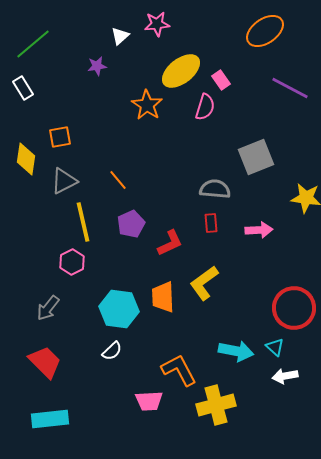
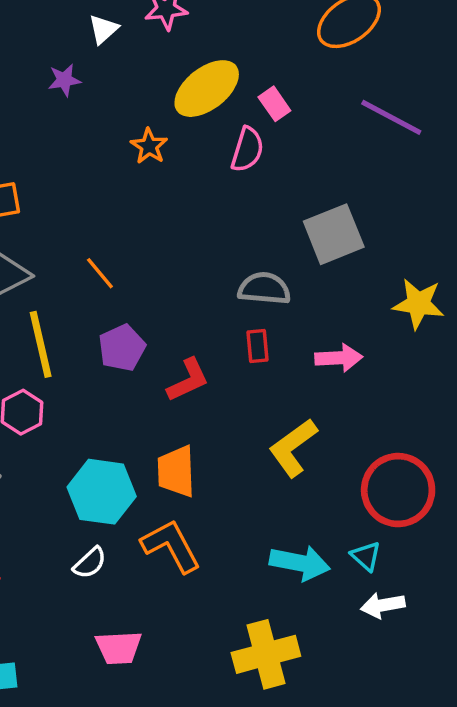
orange star: (147, 105) -> (149, 146), size x0.7
yellow L-shape: (204, 283) -> (293, 448), moved
orange L-shape: (179, 370) -> (171, 546), moved
pink trapezoid: (149, 401) -> (119, 648), moved

